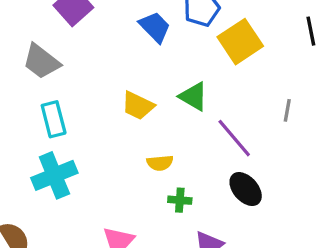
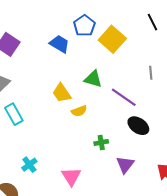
yellow trapezoid: (138, 106) -> (62, 93), turned 45
yellow semicircle: (160, 163) -> (79, 111), moved
cyan cross: (54, 175) -> (29, 165), moved, size x0.6

